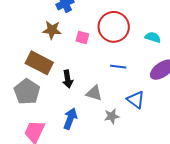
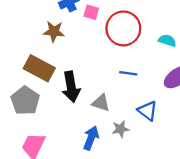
pink square: (82, 37) -> (91, 12), moved
black arrow: (68, 79) -> (71, 87), size x1.5
blue arrow: (70, 119) -> (91, 138), moved

